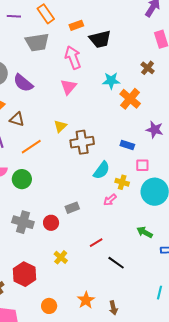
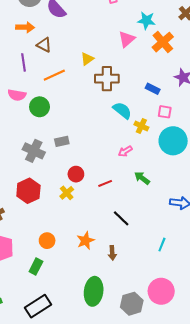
pink triangle: (68, 87) -> (127, 39), moved
cyan semicircle: (102, 170) -> (122, 110), turned -96
pink arrow: (110, 200) -> (125, 151), moved
gray rectangle: (72, 208) -> (62, 141), moved
red circle: (51, 223) -> (76, 174), moved
green arrow: (145, 232) -> (142, 178), moved
black line: (116, 263) -> (121, 218), moved
red hexagon: (25, 274) -> (28, 191), moved

